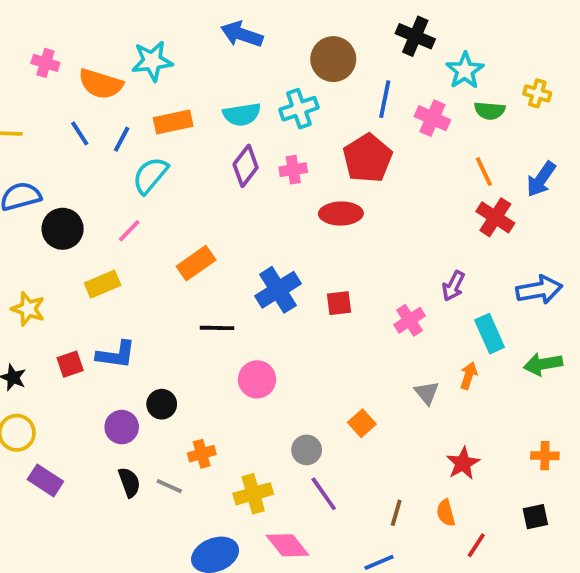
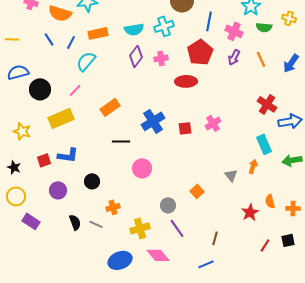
red cross: (495, 217) -> (267, 104), moved
yellow rectangle: (103, 284) -> (61, 118), size x1.4
purple arrow: (453, 286) -> (234, 57), moved
pink cross: (410, 320) -> (213, 123), moved
purple circle: (122, 427) -> (58, 190), moved
orange semicircle: (446, 513) -> (270, 201), moved
red line: (476, 545) -> (265, 245), moved

